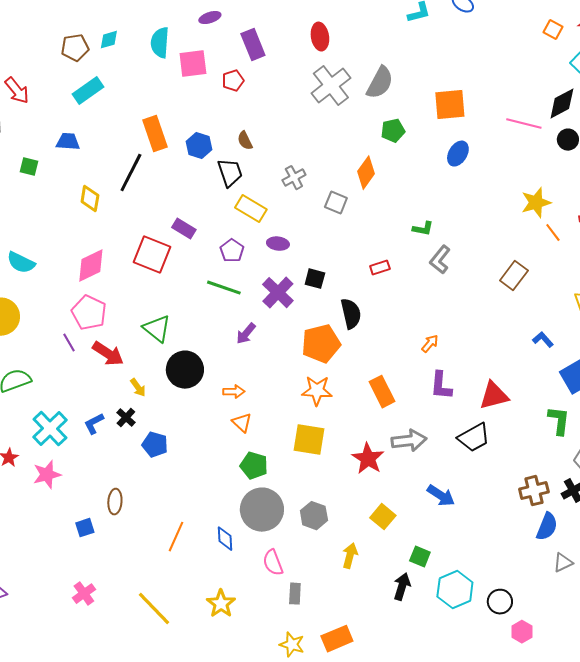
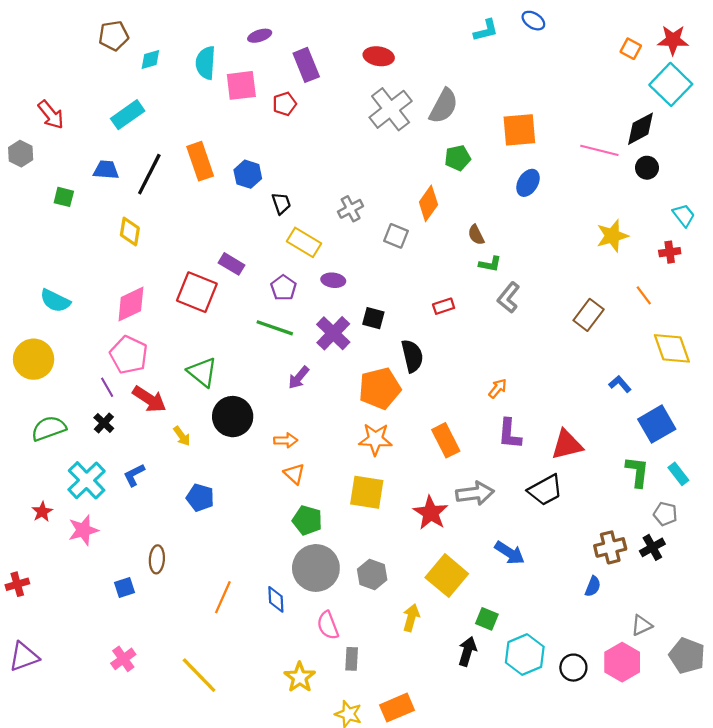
red ellipse: (320, 37) -> (379, 56), turned -72
brown pentagon: (75, 48) -> (114, 36), moved
brown semicircle: (245, 141) -> (476, 235), moved
black line: (131, 173) -> (149, 174), moved
black trapezoid: (230, 173) -> (281, 203), size x0.7
orange line: (553, 233) -> (644, 295), moved
black cross: (126, 418) -> (104, 423), moved
yellow square: (383, 517) -> (447, 576), size x1.5
blue semicircle: (547, 527) -> (593, 586), moved, size x0.7
yellow star: (221, 604) -> (300, 677), moved
pink hexagon: (522, 632) -> (622, 662), moved, size x1.6

